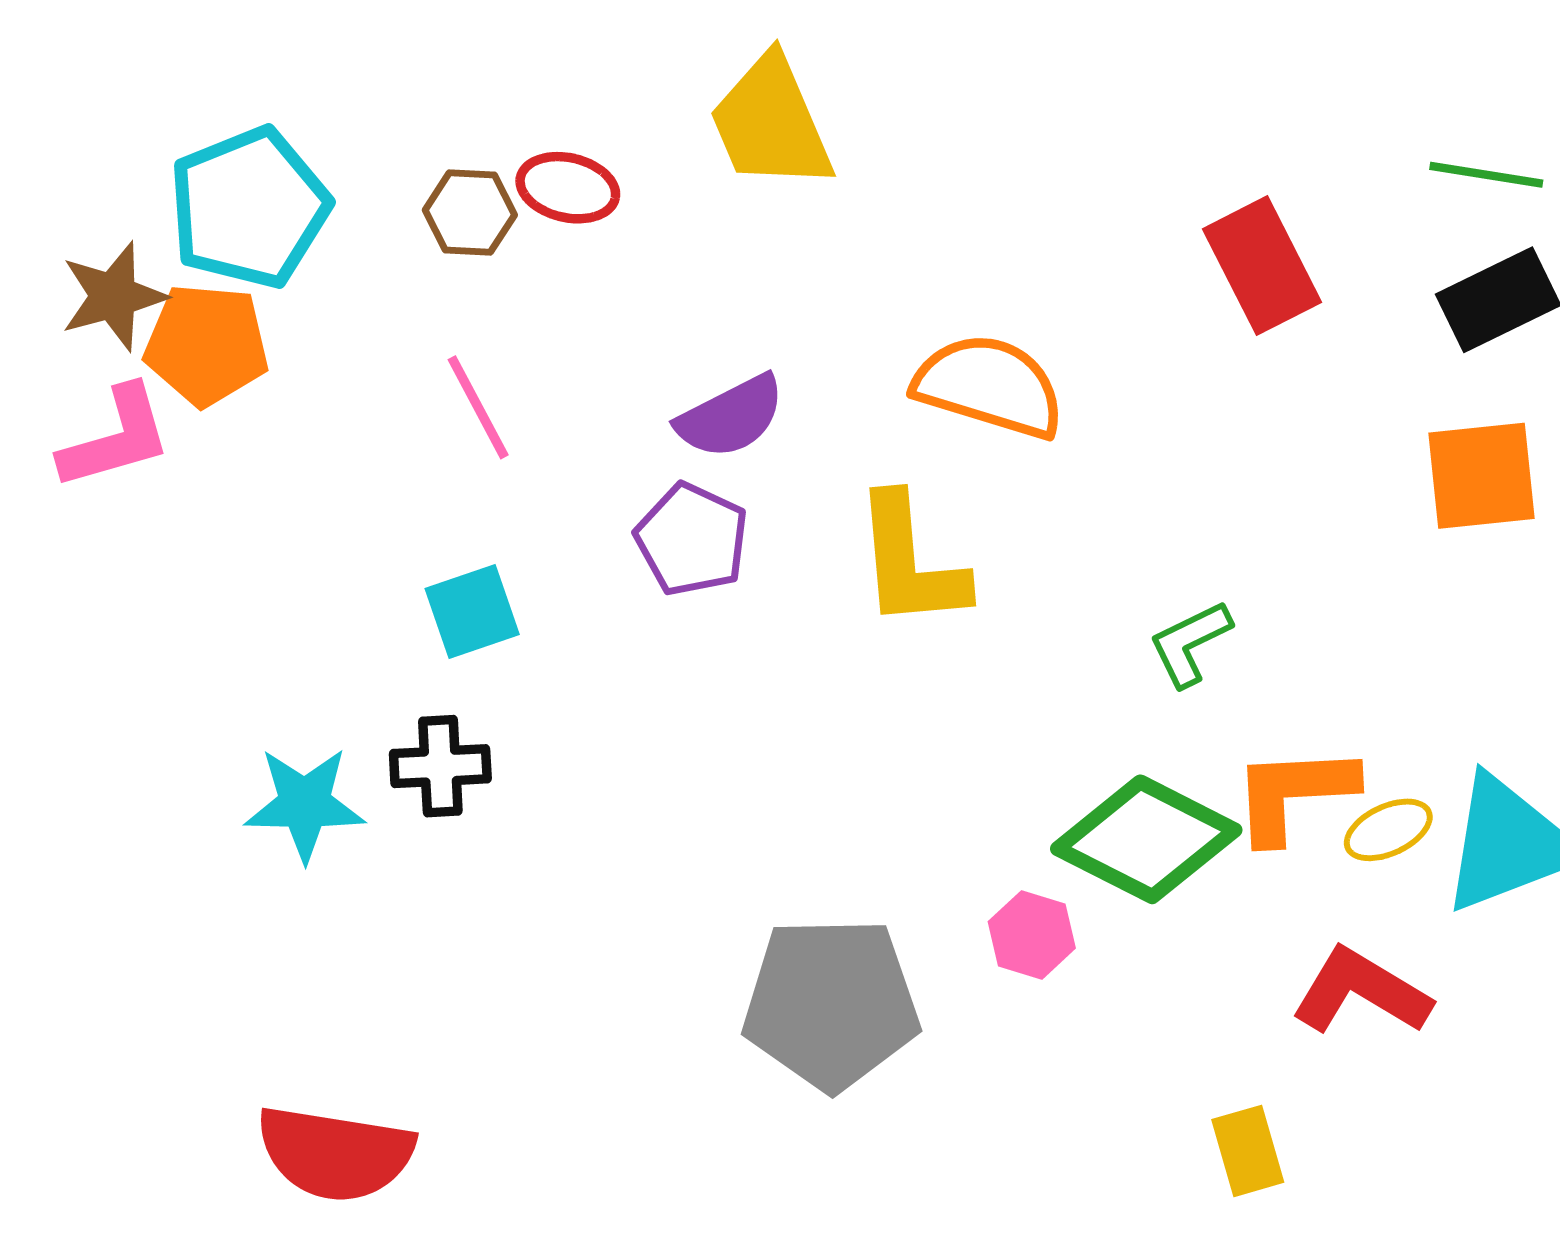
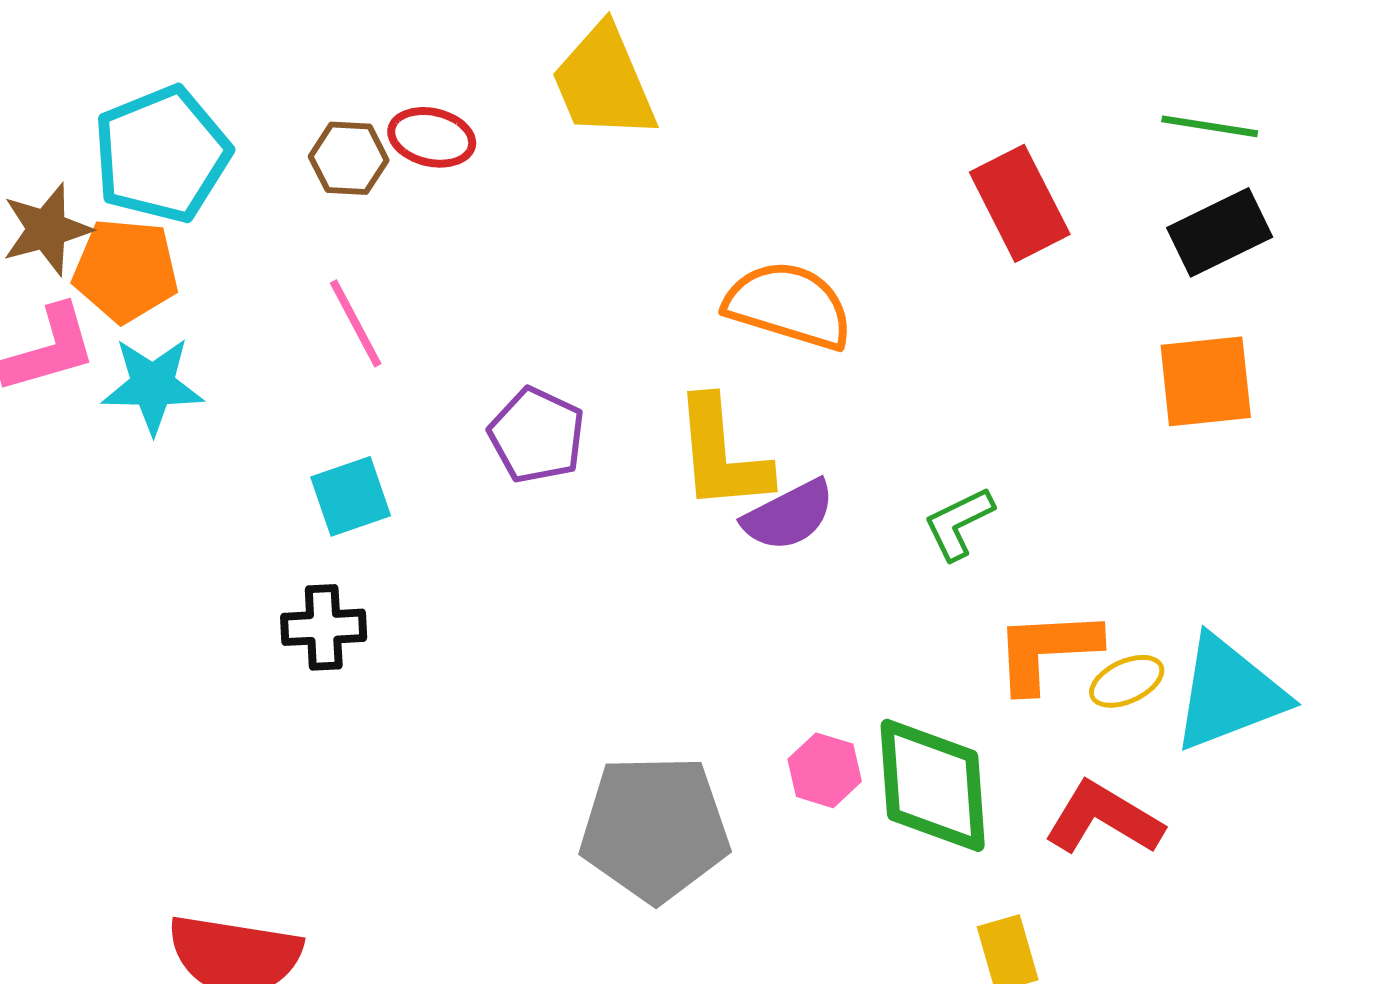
purple semicircle: (731, 417) -> (789, 515), moved
cyan star: (305, 804) -> (153, 385), moved
green diamond: (1146, 839) -> (933, 785), moved, turned 59

